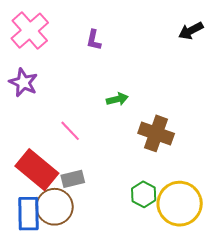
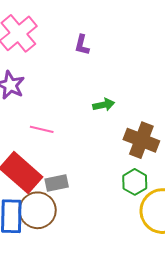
pink line: (70, 131) -> (42, 129), moved, turned -35
green hexagon: (144, 194) -> (135, 182), moved

